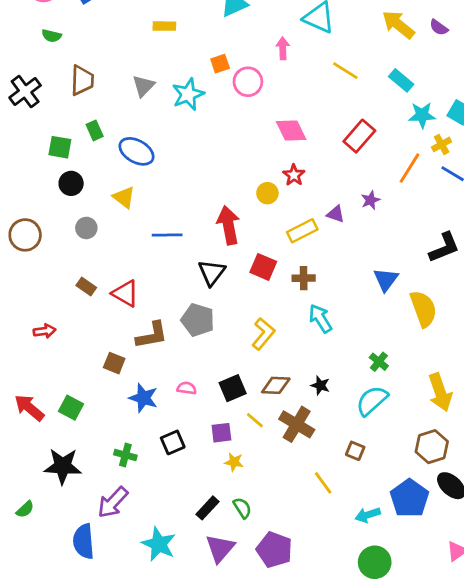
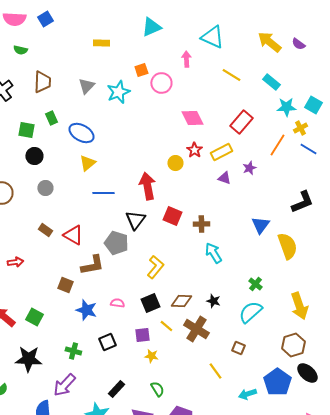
yellow triangle: (124, 197) -> (87, 163), moved, turned 42
yellow rectangle: (302, 231) -> (221, 152), moved
gray pentagon: (198, 320) -> (116, 243), moved
yellow L-shape: (263, 334) -> (155, 267), moved
black rectangle: (208, 508) -> (116, 389), moved

